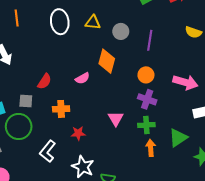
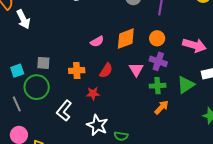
orange diamond: (107, 61) -> (126, 39), moved, turned 55
red semicircle: (44, 81) -> (106, 71), moved
pink triangle: (116, 119) -> (136, 69), moved
green triangle: (178, 138) -> (186, 85), moved
orange arrow: (151, 148) -> (162, 107), turned 49

